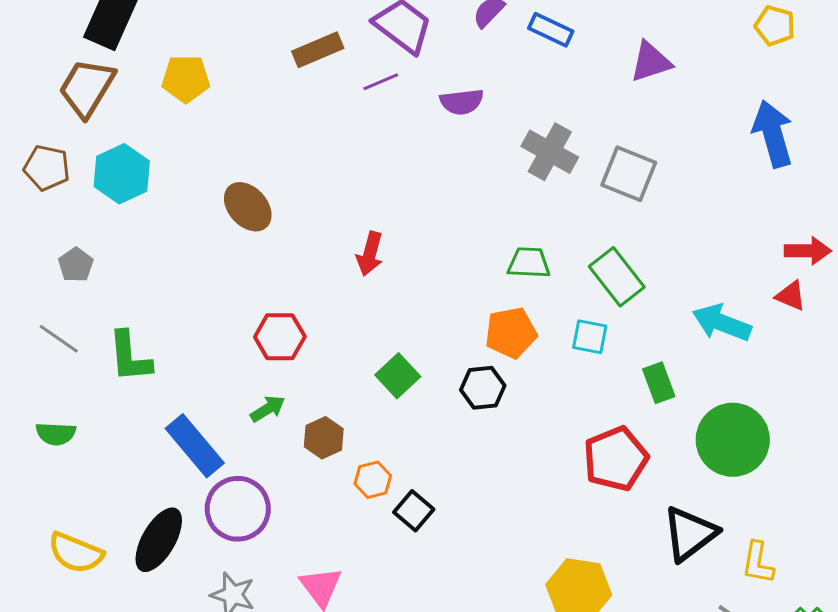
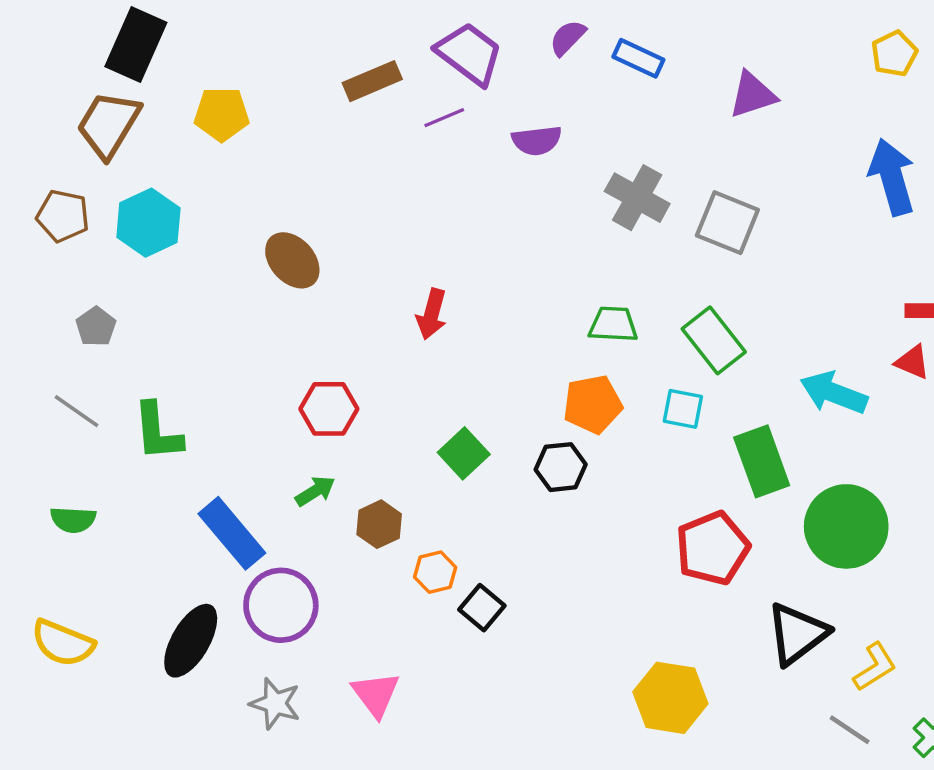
yellow pentagon: (775, 26) -> (894, 54), turned 30
green rectangle: (659, 383) -> (762, 461), size x1.5
yellow semicircle: (76, 553) -> (63, 643), moved
yellow L-shape: (758, 563) -> (875, 667), turned -132

